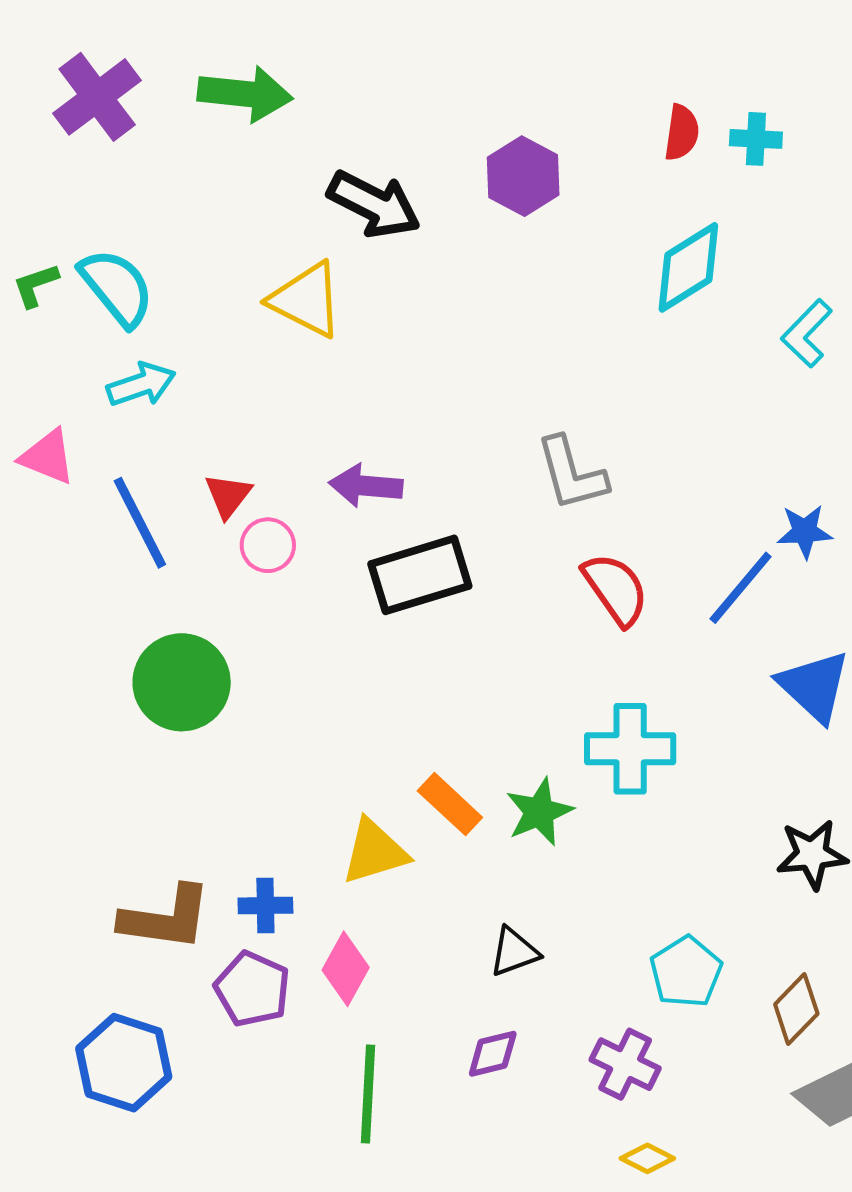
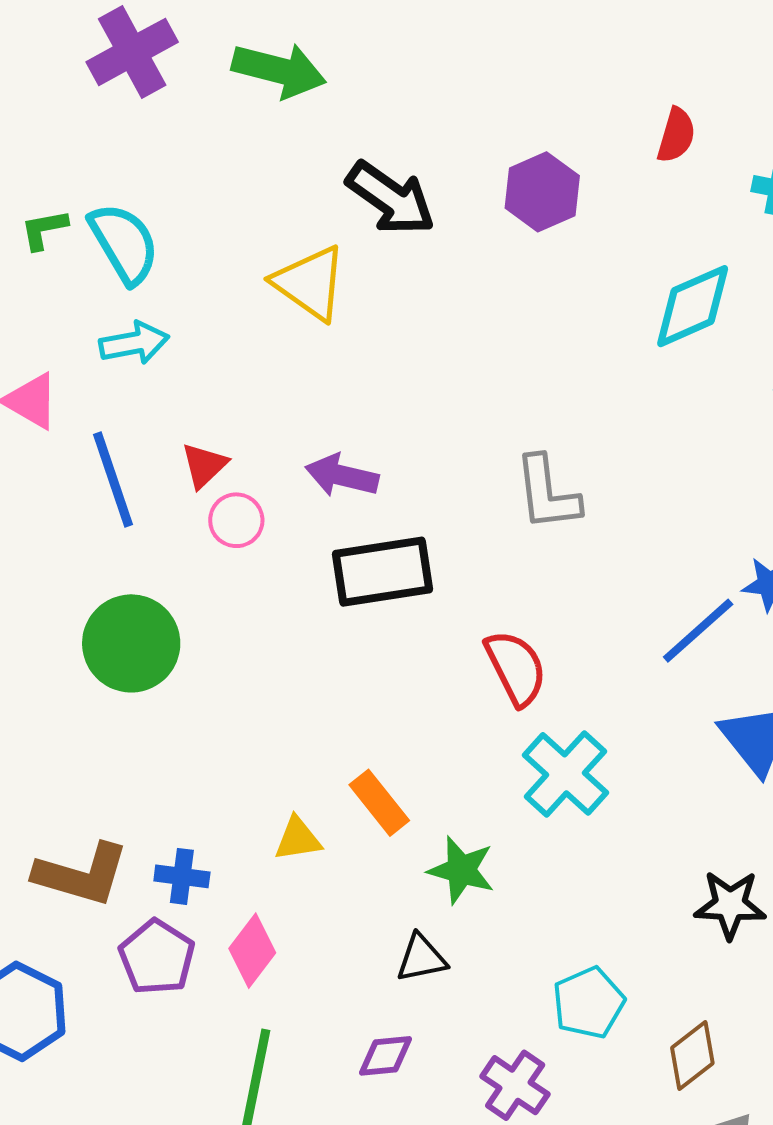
red semicircle: (682, 133) -> (676, 135), moved
red semicircle: (616, 589) -> (516, 668), moved
cyan cross: (630, 749) -> (565, 774), turned 34
green star: (539, 812) -> (461, 870), moved, turned 30
yellow triangle: (375, 852) -> (298, 839), size x0.7

